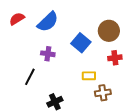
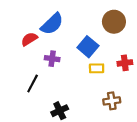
red semicircle: (17, 19) -> (29, 39), moved
brown circle: (109, 31) -> (114, 22), moved
yellow rectangle: (89, 76) -> (97, 68), moved

